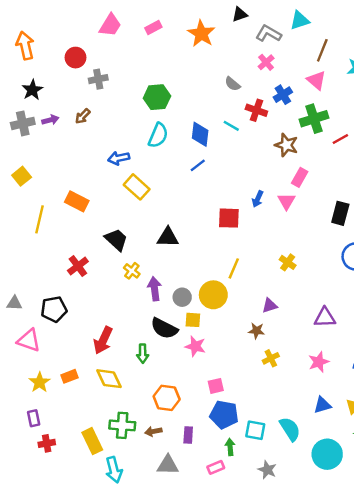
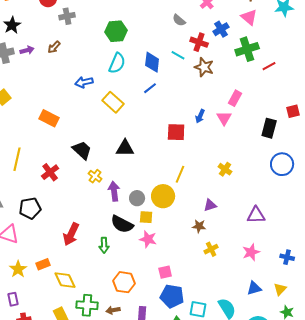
brown star: (286, 145) -> (204, 67), moved
yellow rectangle: (137, 187) -> (113, 102), moved
yellow line: (40, 219) -> (17, 159), moved
yellow diamond: (109, 379) -> (65, 280), moved

